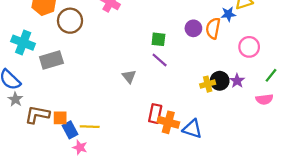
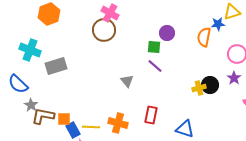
brown circle: (70, 21) -> (104, 30), moved
purple circle: (193, 28) -> (167, 33), moved
purple star: (237, 81) -> (234, 78), moved
gray star: (15, 99) -> (31, 105), moved
orange cross: (168, 122) -> (118, 123), moved

